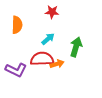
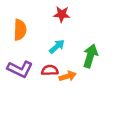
red semicircle: (42, 59) -> (50, 70), size x0.6
purple L-shape: (16, 70) -> (20, 69), moved

